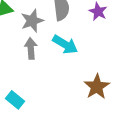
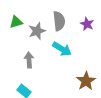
gray arrow: (31, 48) -> (29, 60), moved

